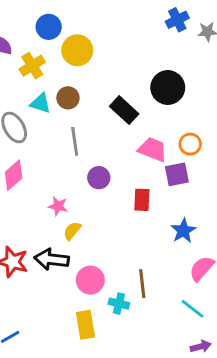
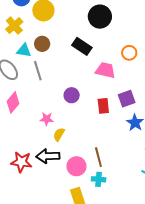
black circle: (168, 88) -> (100, 17), moved
gray line: (75, 141) -> (38, 71), moved
orange circle: (190, 144) -> (129, 53), moved
purple square: (177, 174) -> (127, 99), moved
brown line: (142, 284) -> (98, 157), moved

